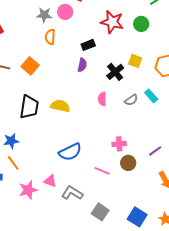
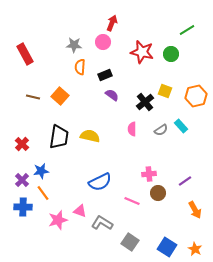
pink circle: (65, 12) -> (103, 42), moved
black rectangle: (88, 45) -> (105, 75), moved
purple semicircle: (82, 65) -> (112, 95), turned -64

